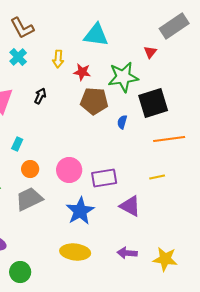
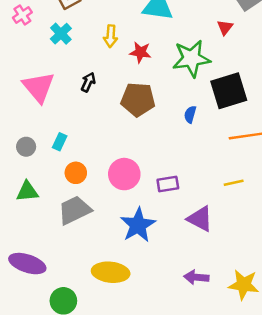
brown pentagon: (94, 101) -> (138, 99), moved
purple rectangle: (104, 178) -> (168, 184), size x0.7
yellow ellipse: (75, 252) -> (111, 272), moved

